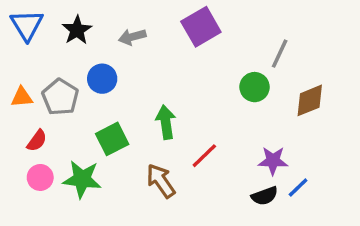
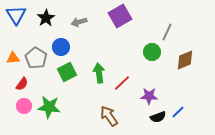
green square: (112, 139) -> (67, 72), moved
red line: (204, 156) -> (122, 83), moved
purple star: (273, 161) -> (149, 96), moved
brown arrow: (161, 181) -> (109, 116), moved

